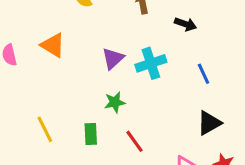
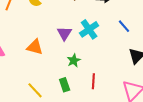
orange triangle: (53, 45) -> (35, 47), moved
red line: (135, 141) -> (93, 81), turned 56

